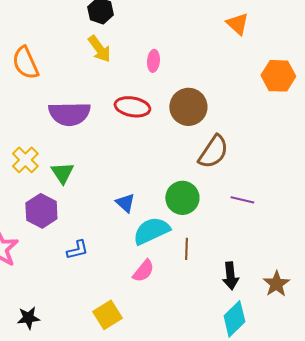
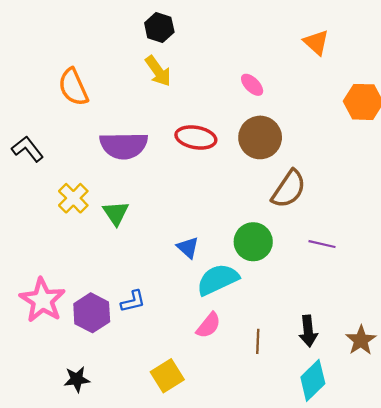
pink ellipse: (153, 61) -> (252, 85), moved, turned -50
purple hexagon: (41, 211) -> (92, 313), moved
brown line: (186, 249) -> (258, 341), moved

